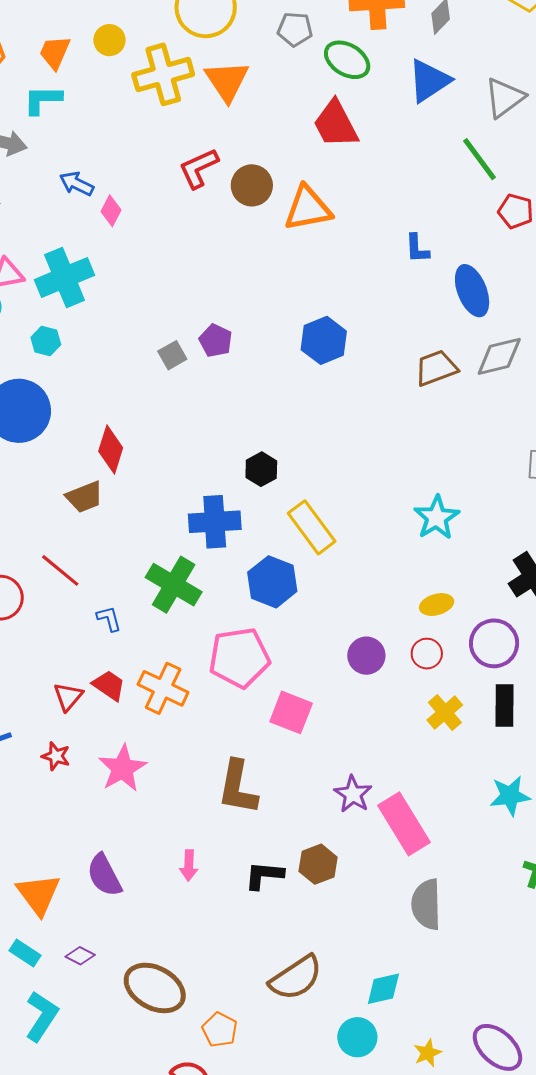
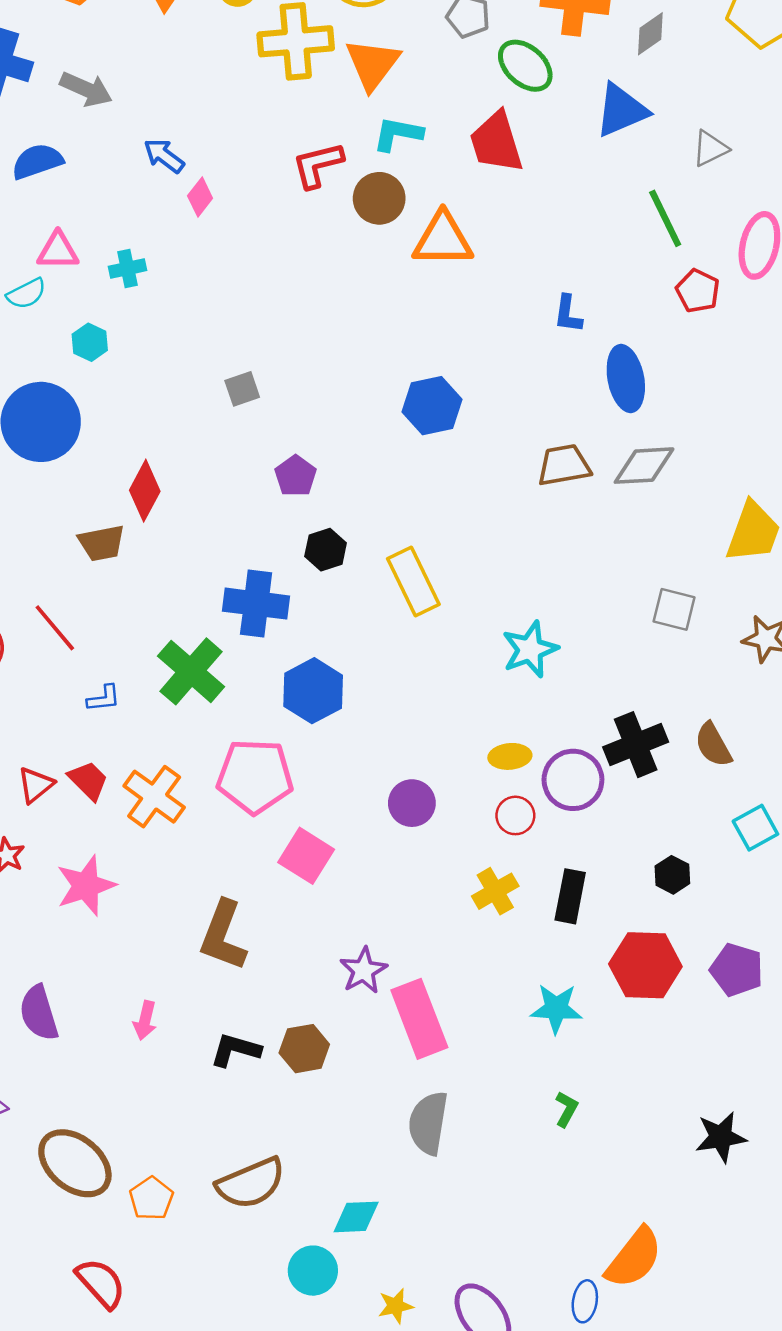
gray triangle: (505, 98) -> (710, 149), size x0.7
cyan L-shape: (43, 100) -> (398, 134), moved
cyan cross: (64, 277) -> (127, 268), size x0.5
purple pentagon: (216, 341) -> (296, 476), moved
yellow rectangle: (312, 527) -> (413, 581), moved
blue L-shape: (109, 619) -> (104, 698), turned 88
purple circle: (494, 643) -> (573, 780), moved
red circle: (427, 654) -> (515, 815), moved
orange pentagon: (220, 1030) -> (151, 1199), moved

